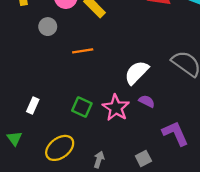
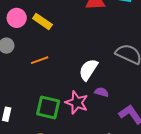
green square: (82, 107) -> (48, 107), size x1.4

